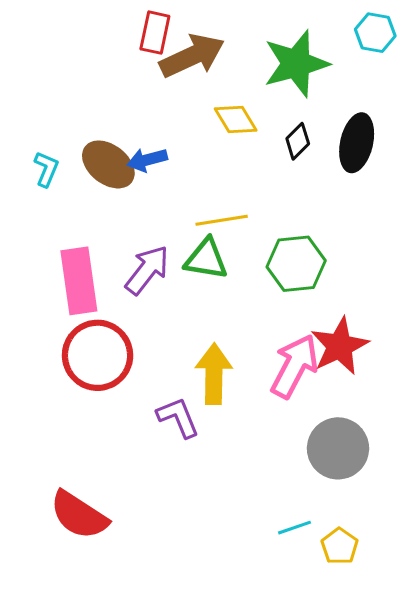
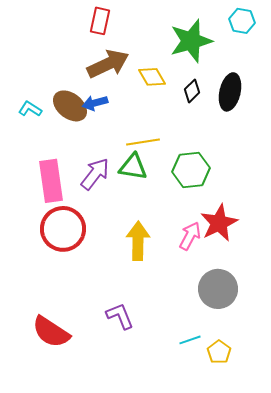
brown arrow: (192, 56) -> (108, 64), moved
cyan L-shape: (46, 169) -> (30, 109), turned -80
pink arrow: (295, 366) -> (190, 236), size x0.7
purple L-shape: (178, 417) -> (120, 316), moved

